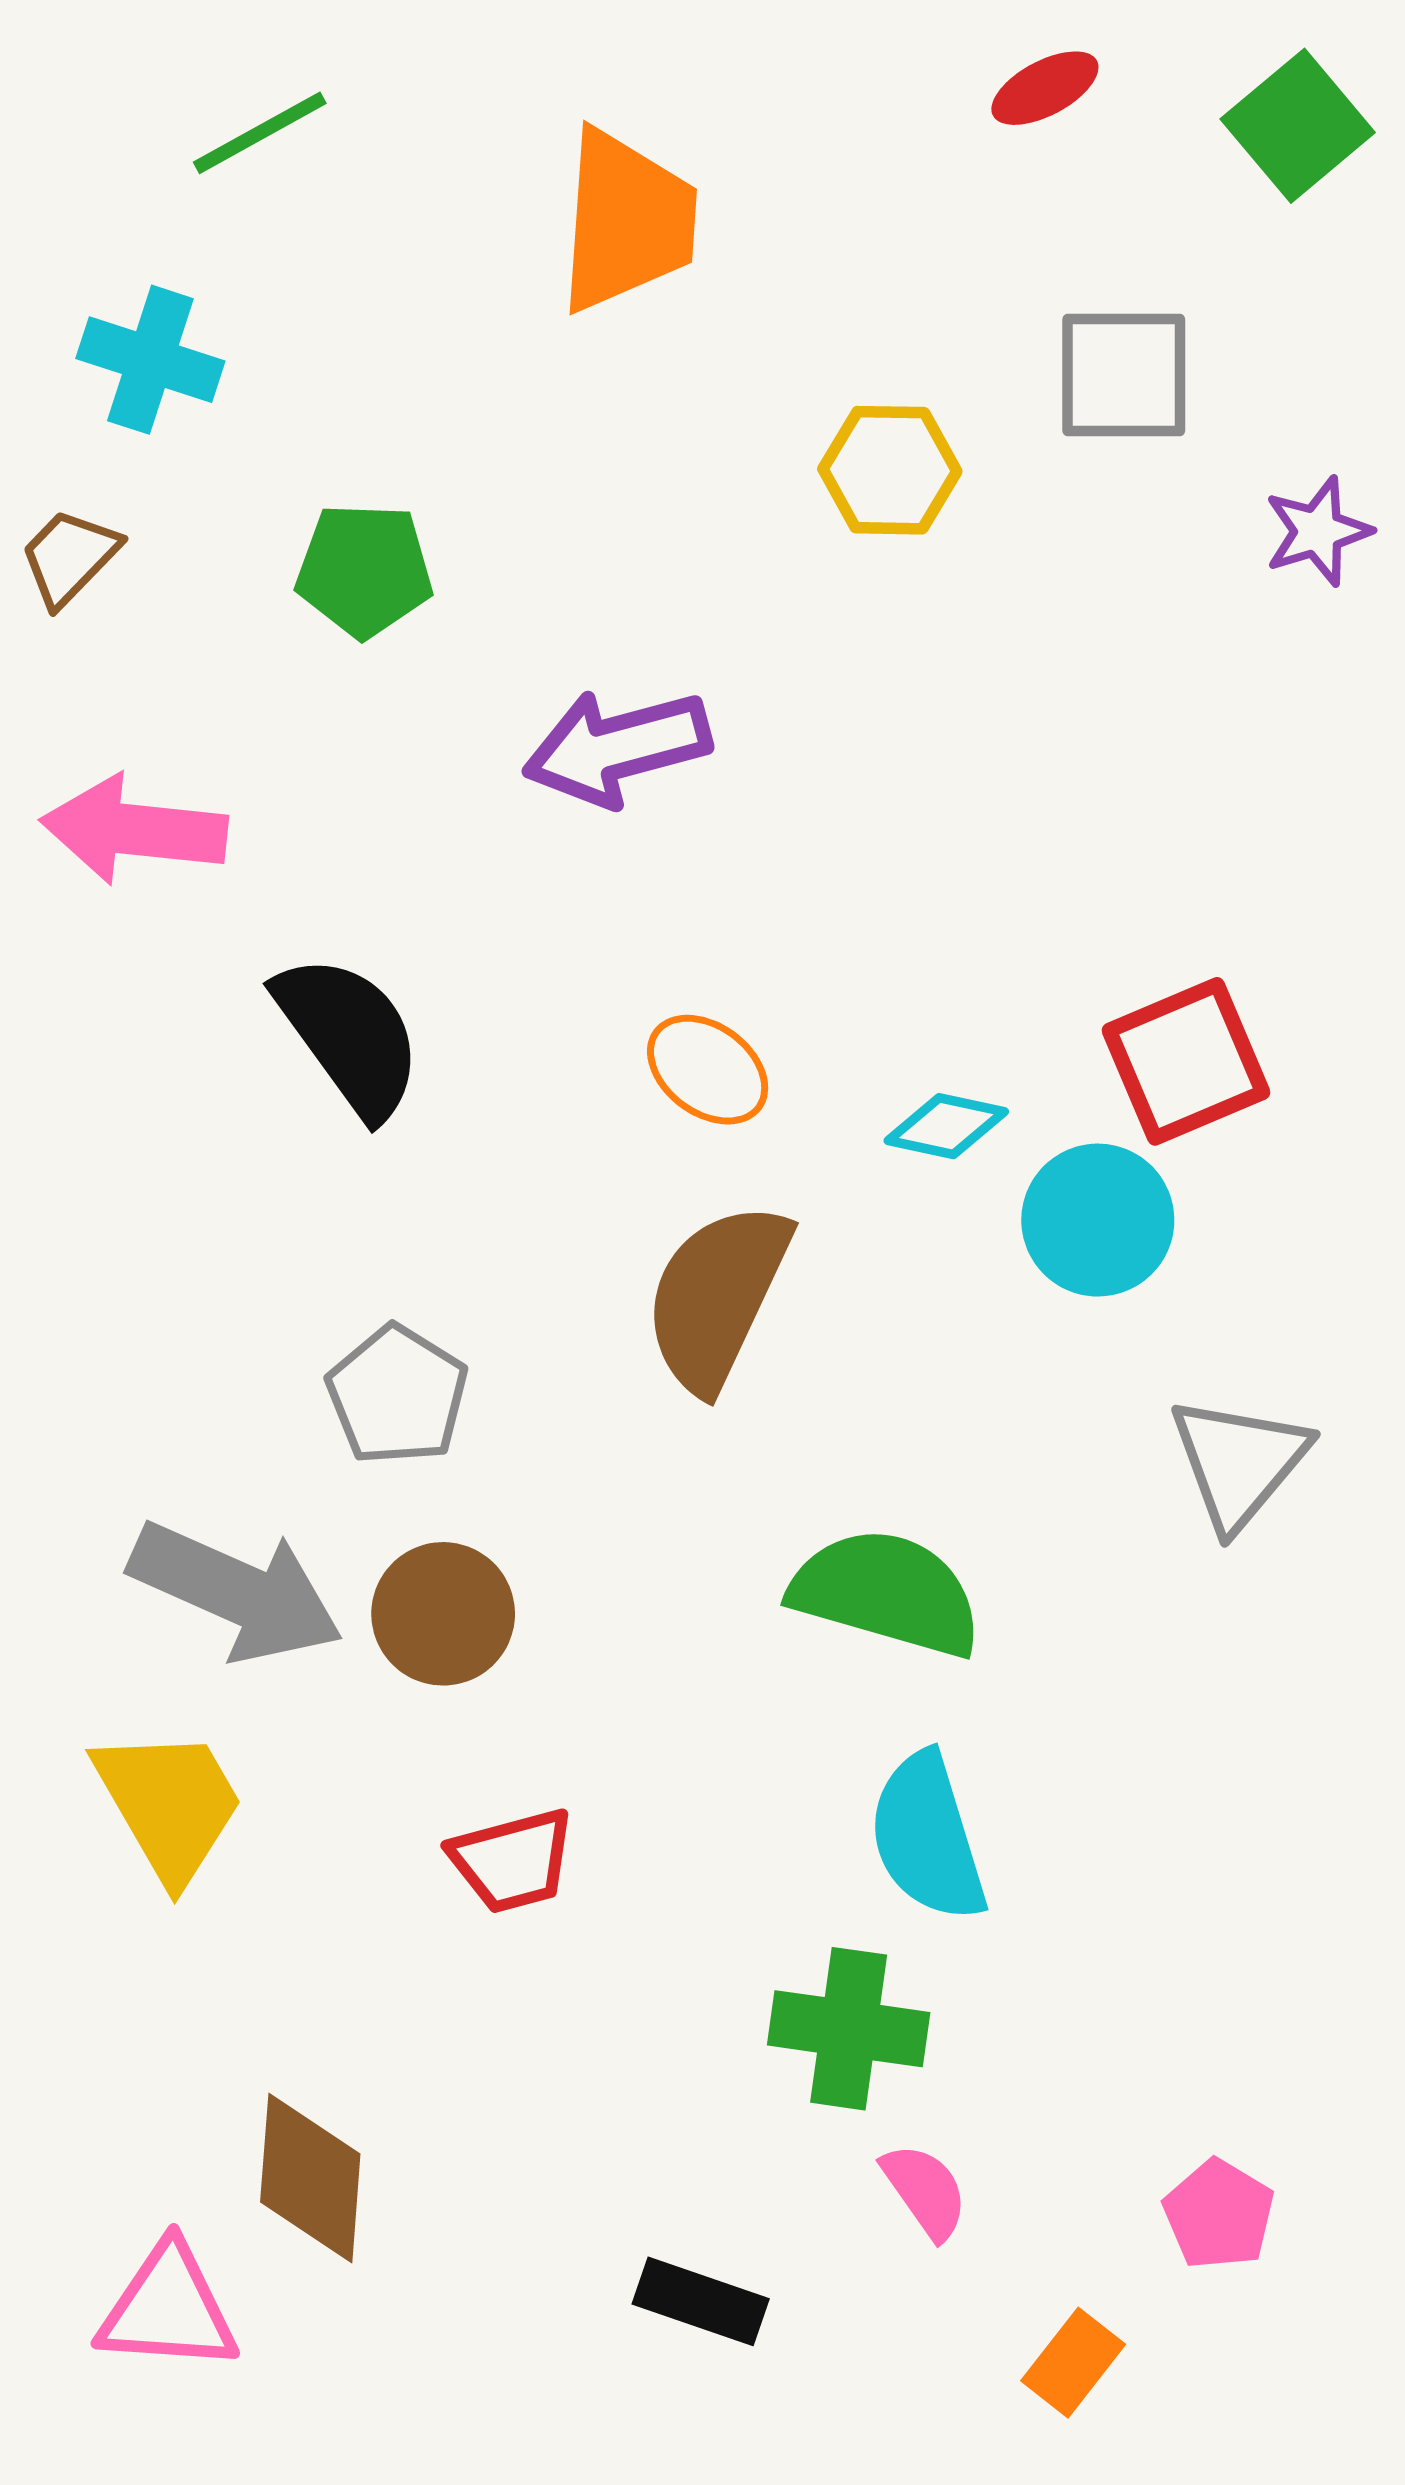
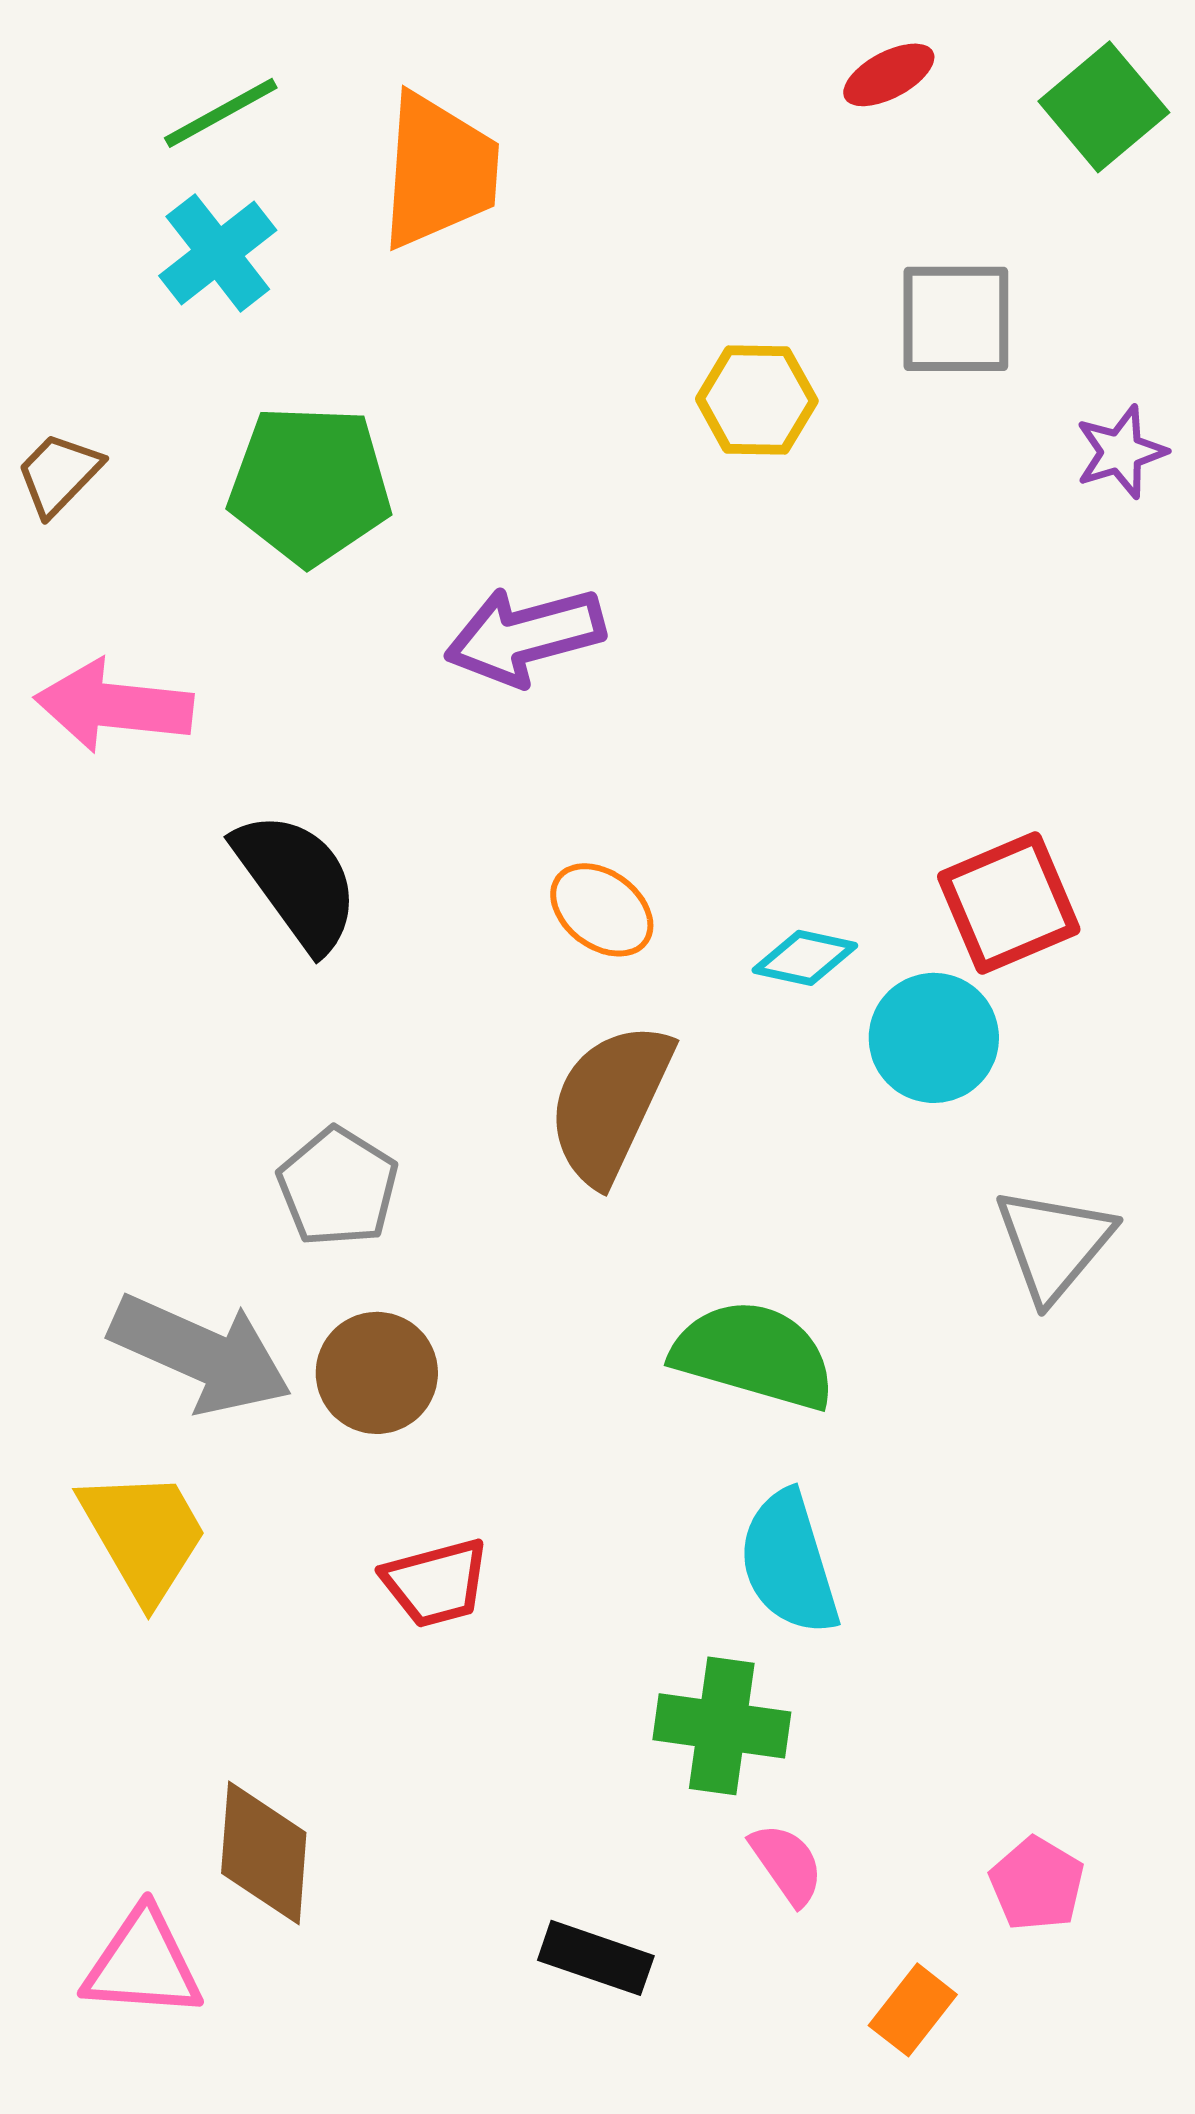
orange trapezoid: (626, 221) -> (439, 171), moved
cyan cross: (150, 360) -> (218, 253), moved, turned 34
green pentagon: (364, 570) -> (310, 485), size x1.4

